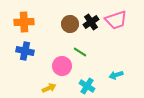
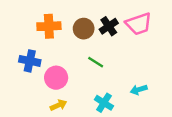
orange cross: (24, 22) -> (49, 26), moved
pink circle: (62, 66) -> (56, 78), moved

